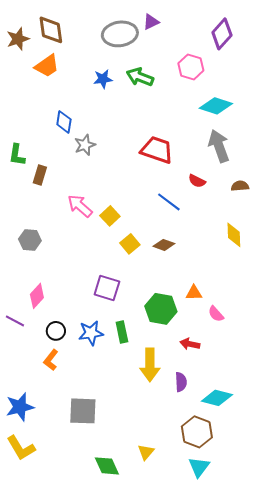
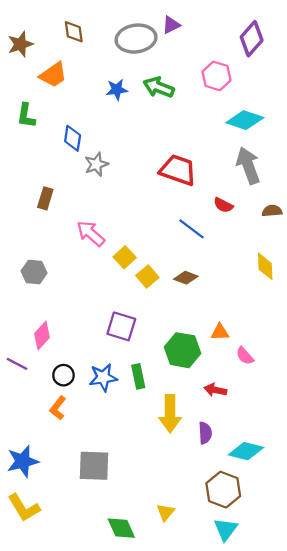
brown diamond: (51, 30) -> (74, 32), moved, size x0.7
green L-shape: (17, 155) -> (26, 116), moved
yellow square: (110, 216) -> (125, 257), moved

